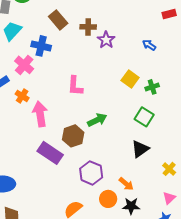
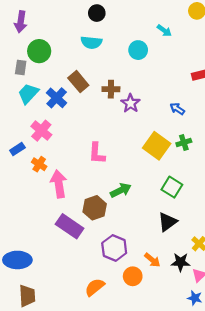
blue cross: (41, 46) -> (57, 98), moved, turned 30
yellow square: (130, 79) -> (157, 146), size x1.4
green cross: (152, 87) -> (184, 142), moved
black star: (131, 206) -> (181, 262), moved

